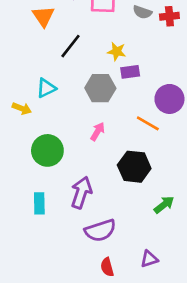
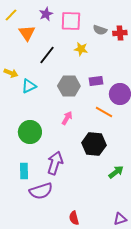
yellow star: (117, 51) -> (81, 49), moved
purple rectangle: (130, 72) -> (96, 81), moved
yellow arrow: (22, 108) -> (11, 73), moved
purple semicircle: (100, 230) -> (41, 191), moved
purple triangle: (149, 259) -> (120, 219), moved

